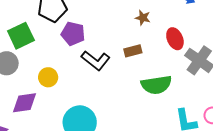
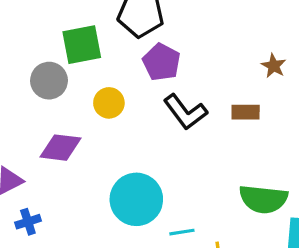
yellow circle: (48, 77) -> (109, 103), moved
green semicircle: (156, 85) -> (263, 199), moved

